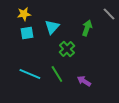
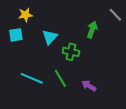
cyan triangle: (52, 27) -> (50, 37), moved
cyan square: (27, 33) -> (16, 35), moved
green cross: (67, 49) -> (71, 52), turned -35

